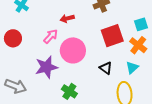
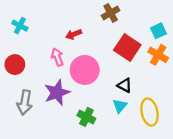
pink arrow: (51, 36) -> (57, 57), turned -56
red square: (112, 36) -> (127, 48), turned -30
cyan triangle: (132, 68) -> (120, 106), moved
gray arrow: (16, 86) -> (25, 102), moved, turned 85

